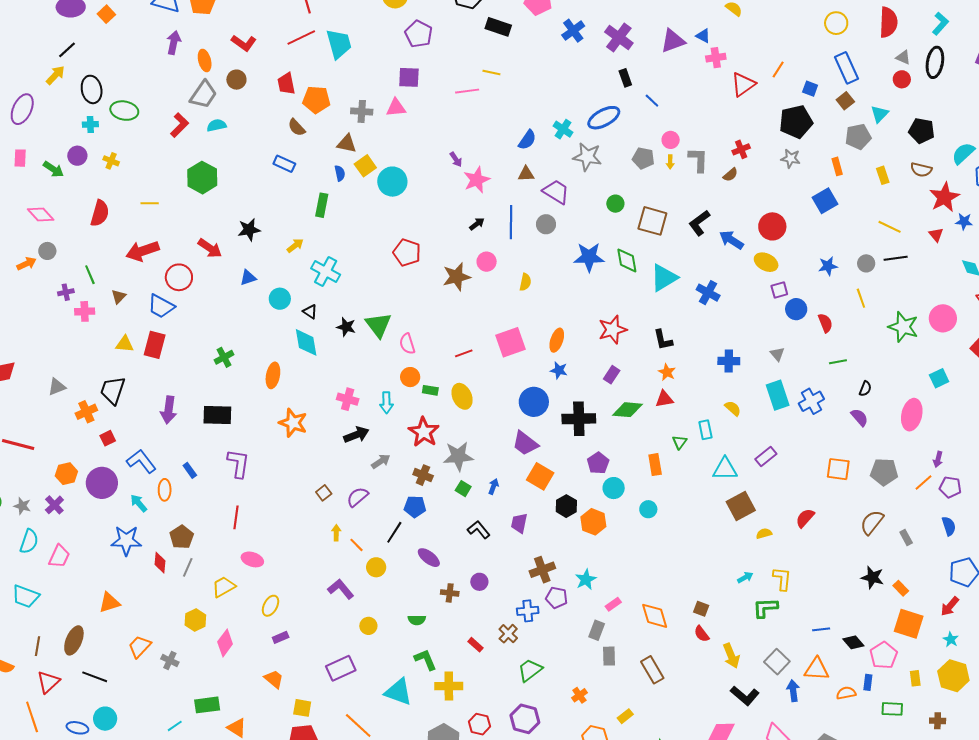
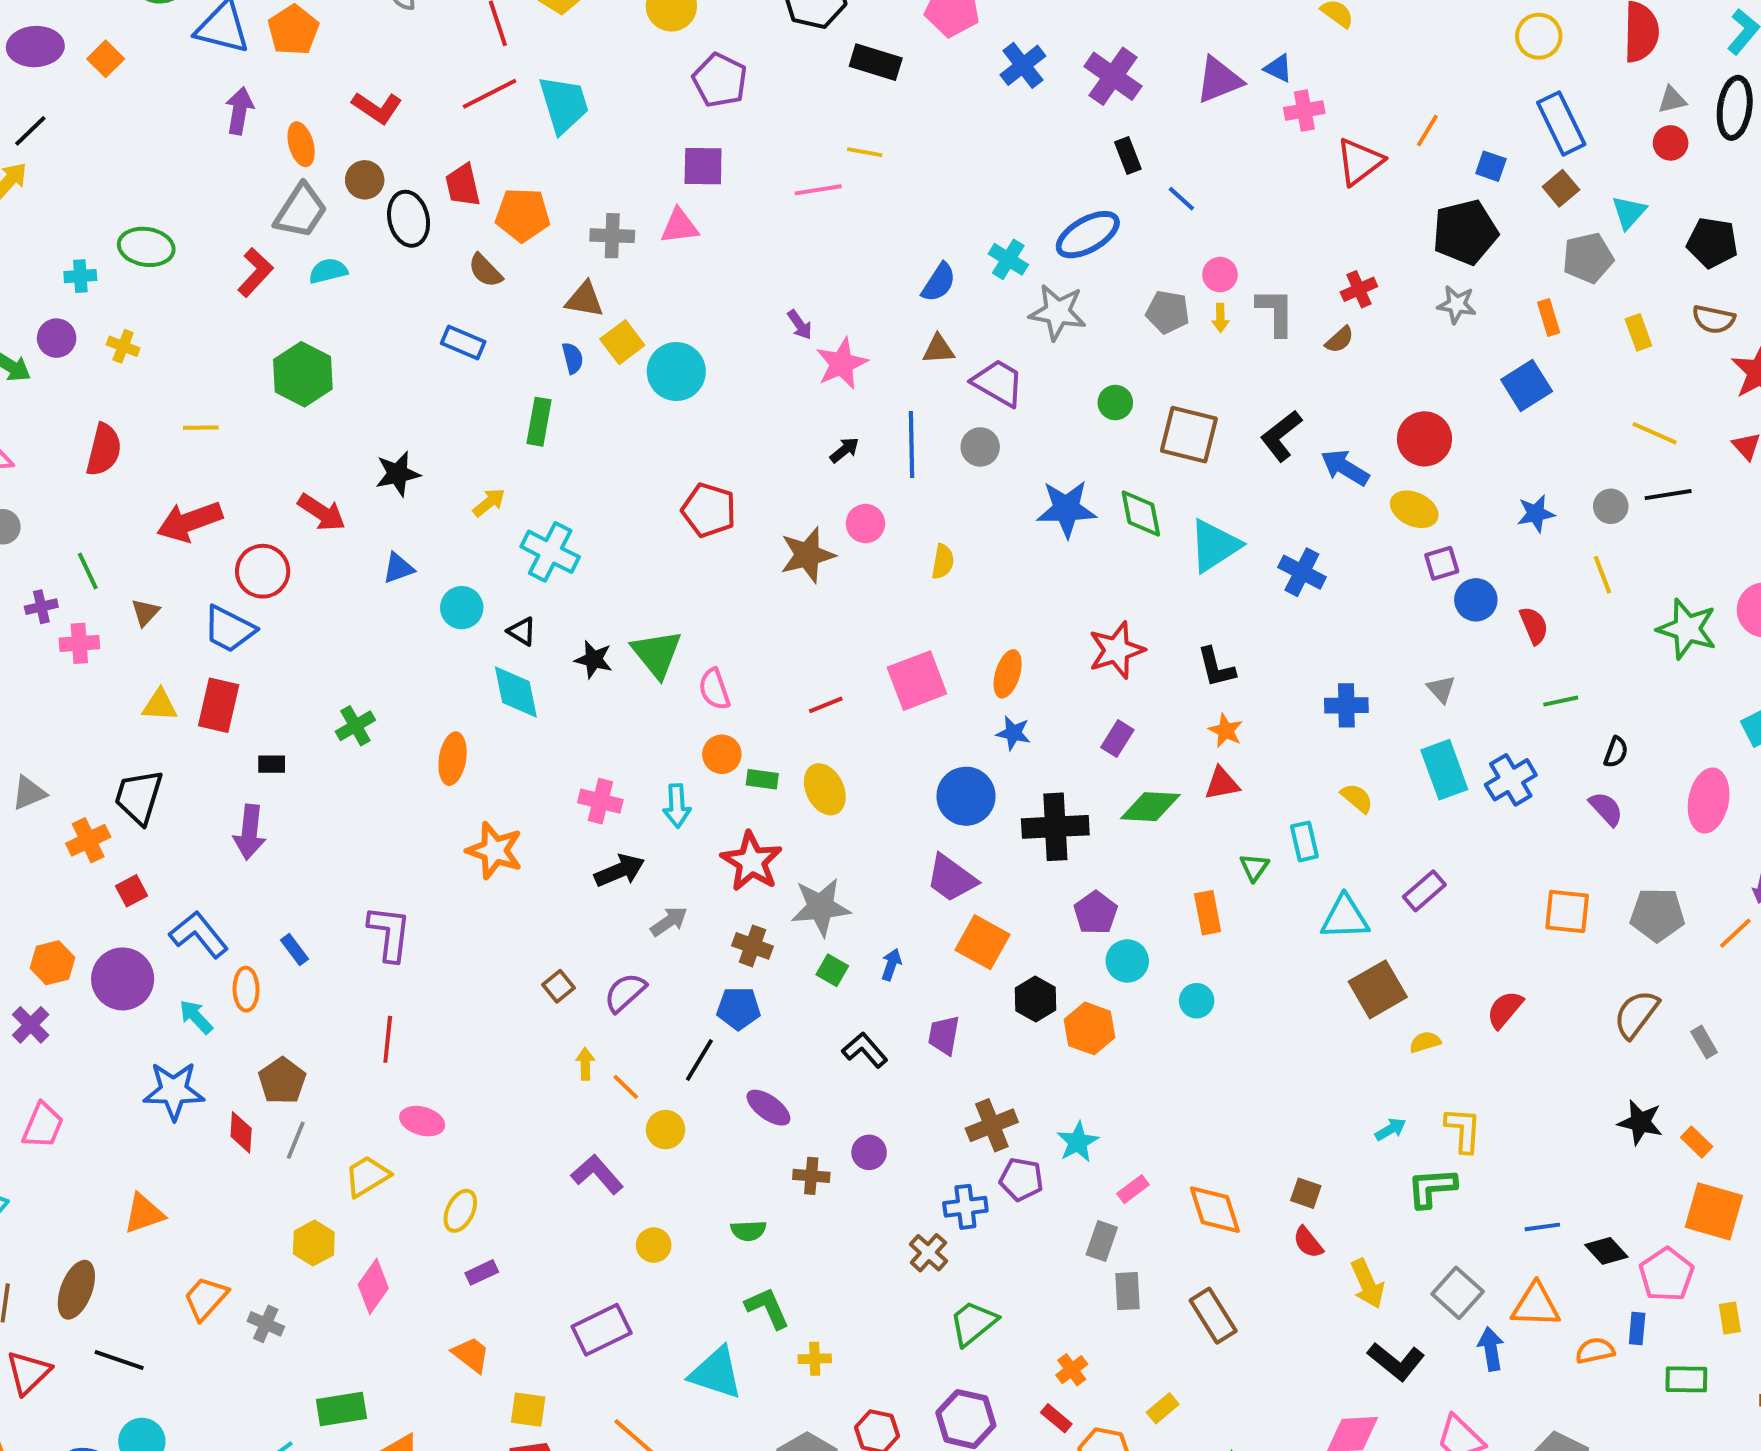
gray triangle: (903, 57) -> (1672, 100), turned -35
black ellipse: (92, 89) -> (409, 219), moved
black rectangle: (217, 415) -> (272, 764), moved, size x0.5
red rectangle: (475, 645) -> (1056, 1418), moved
yellow cross: (449, 686) -> (815, 1359), size x0.6

